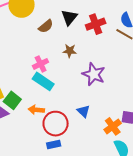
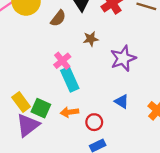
purple star: (94, 74) -> (123, 58), turned -30
cyan rectangle: (43, 81) -> (70, 79), turned 45
red circle: (56, 124) -> (94, 122), size x0.6

